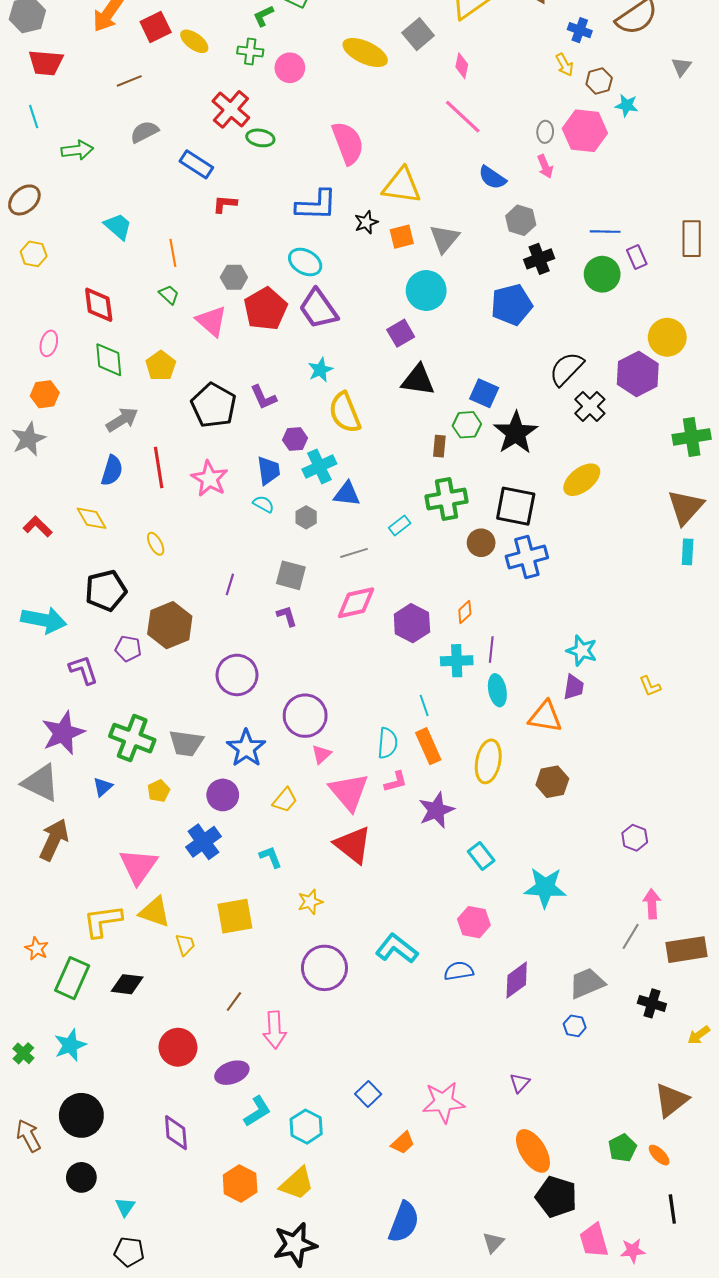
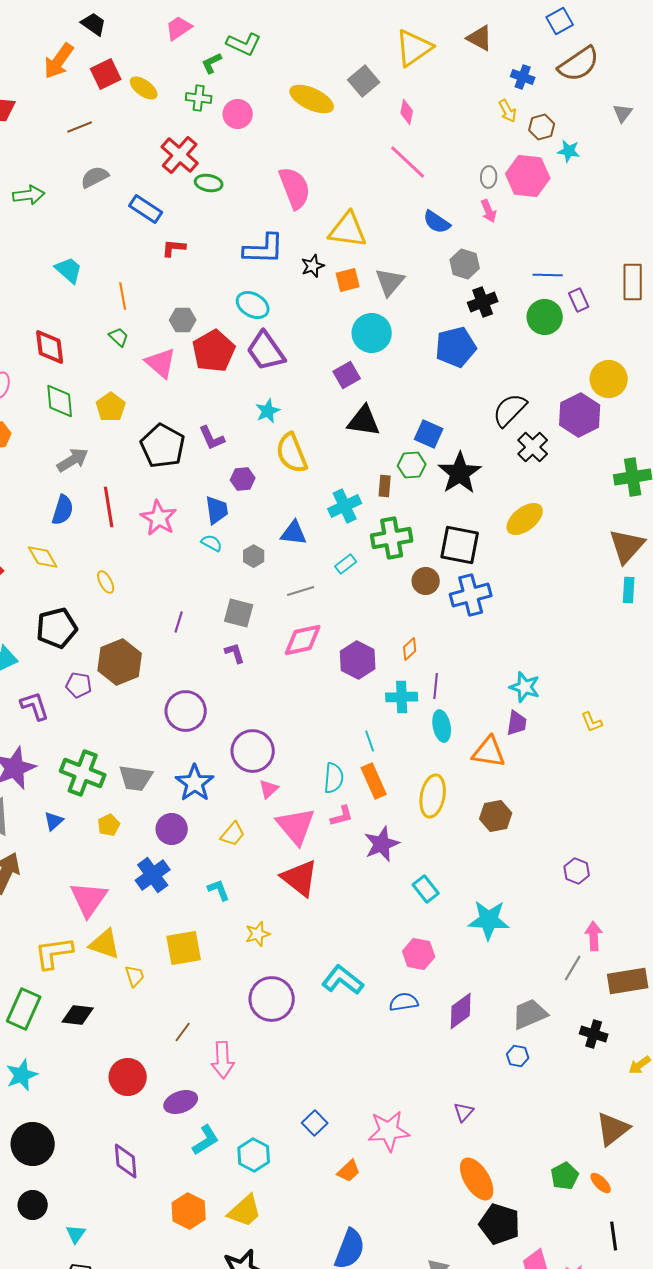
cyan cross: (319, 466) -> (345, 506), moved

